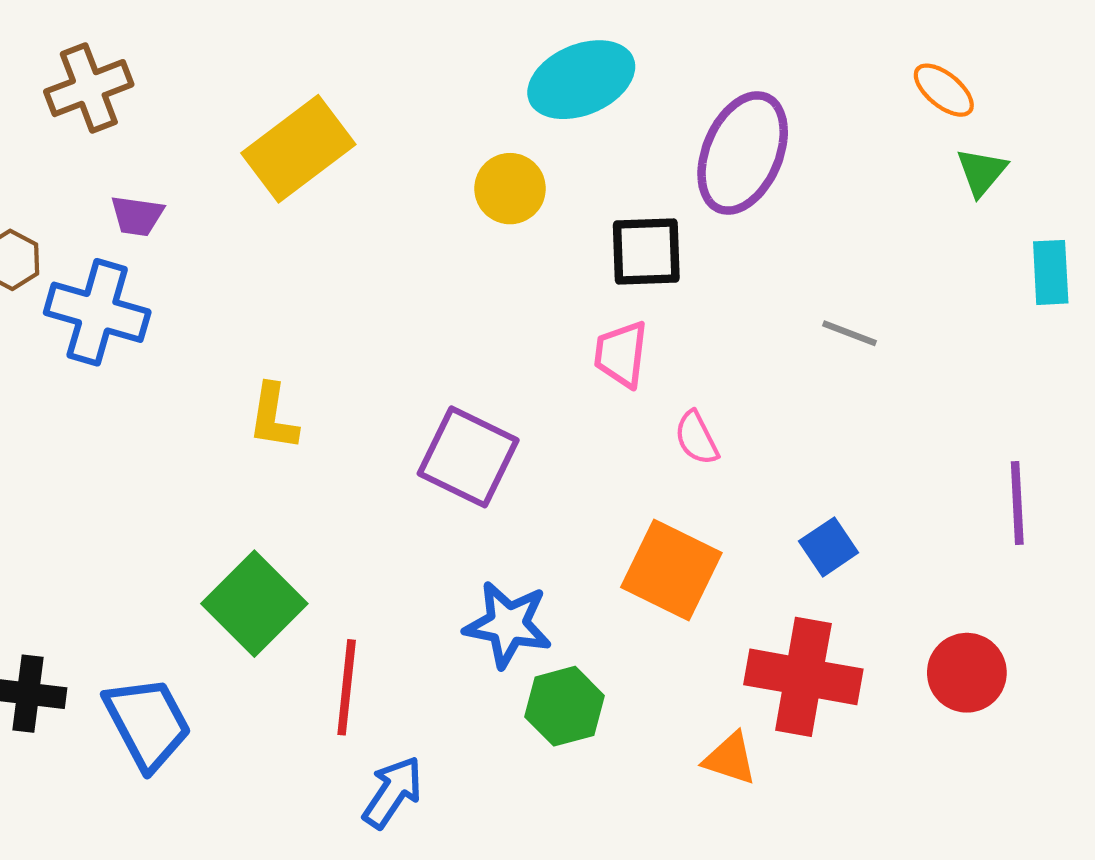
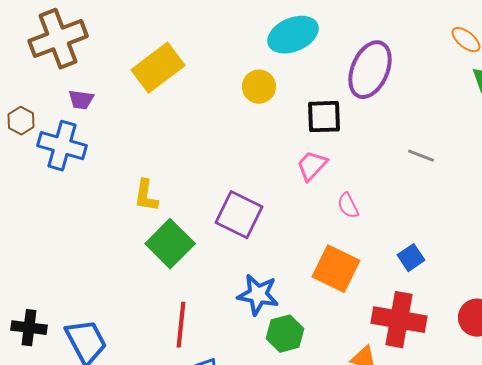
brown cross: (89, 88) -> (58, 39), size x1.4
pink trapezoid: (621, 354) -> (312, 166), turned 36
green square: (254, 604) -> (170, 244), moved

